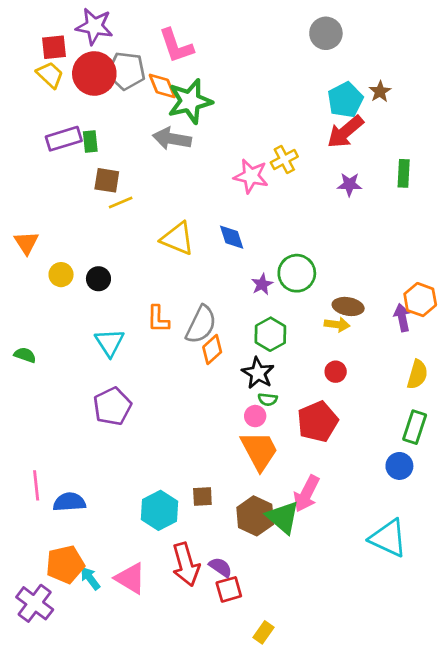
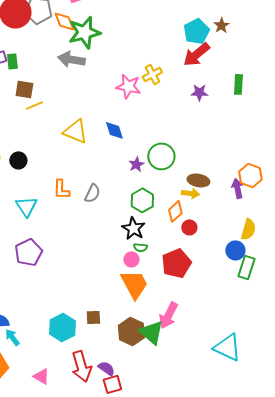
gray semicircle: (201, 325) -> (92, 193), size x0.7
orange diamond: (212, 349) -> (175, 211), moved
blue circle: (399, 466) -> (235, 250), moved
cyan arrow: (90, 578) -> (12, 337), moved
pink triangle: (130, 578) -> (41, 376), size x0.7

